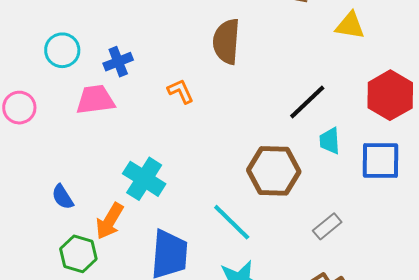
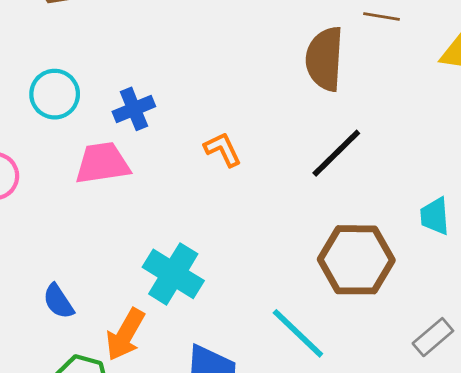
brown semicircle: (226, 41) -> (325, 59), moved
black line: (307, 102) -> (336, 153), moved

